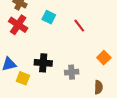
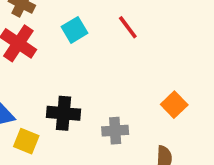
cyan square: (49, 17) -> (74, 30), turned 32
red line: (79, 26) -> (128, 27), moved

